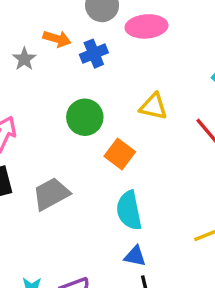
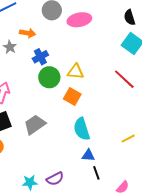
blue cross: (94, 54) -> (40, 57), moved
yellow triangle: (154, 107) -> (76, 72), moved

